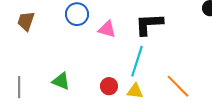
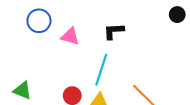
black L-shape: (149, 24) -> (114, 31), size x0.7

